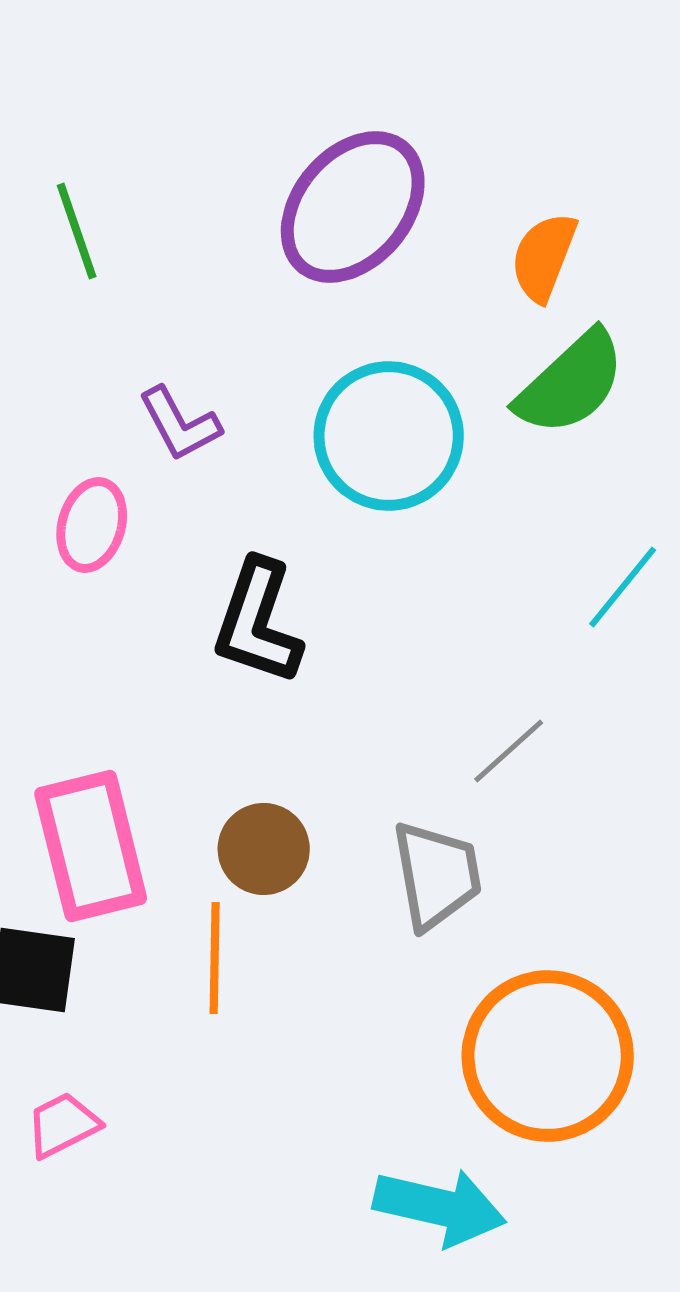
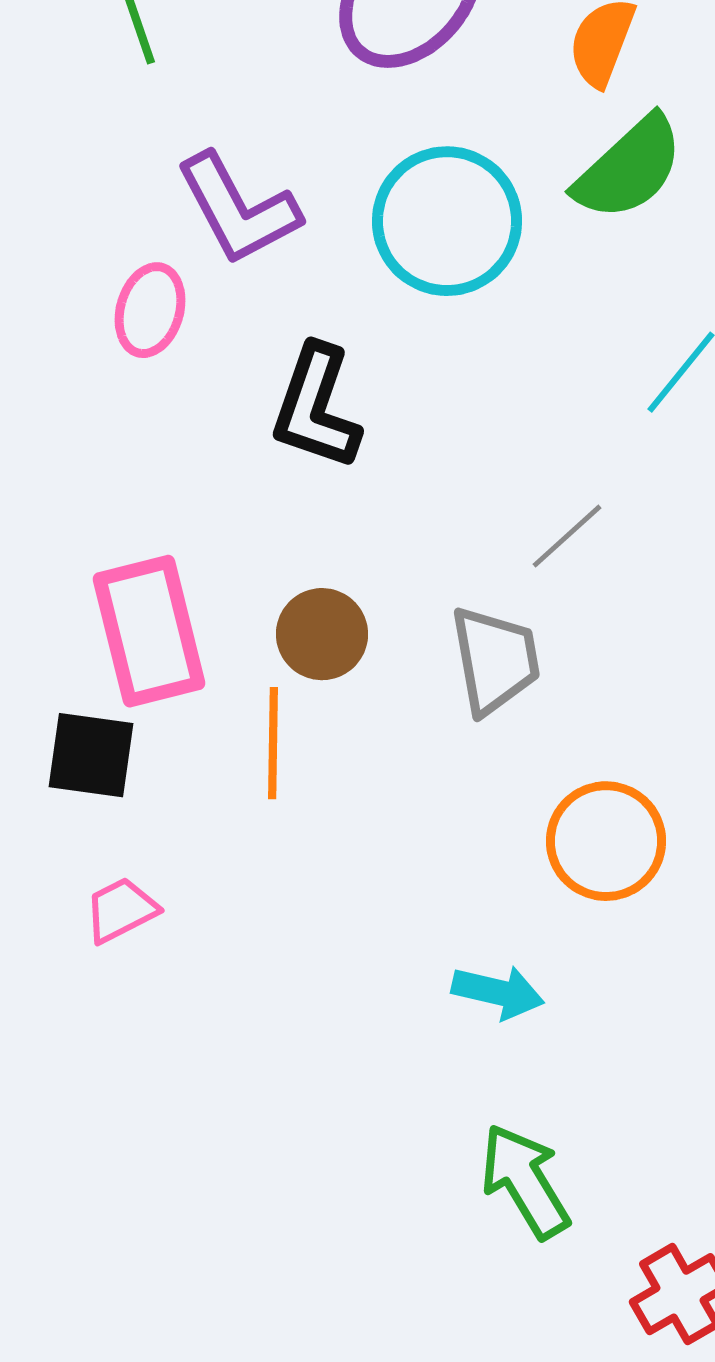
purple L-shape: (180, 424) -> (238, 209), size x1.5
orange circle: (548, 1056) -> (606, 841), size x0.7
cyan arrow: (440, 1207) -> (498, 992), size x0.7

